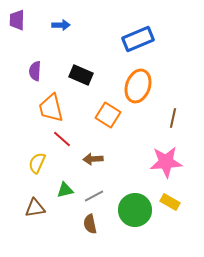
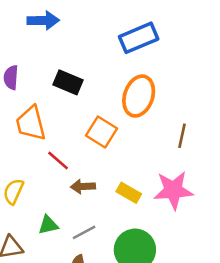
blue arrow: (61, 25) -> (43, 20), size x1.4
red line: (62, 139) -> (58, 160), moved
yellow rectangle: (170, 202) -> (129, 193), moved

